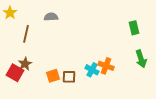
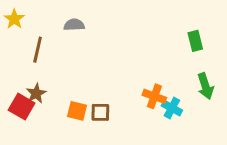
cyan cross: (92, 70) -> (172, 108), moved
orange square: (53, 76) -> (77, 111), turned 32

